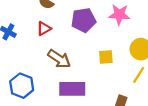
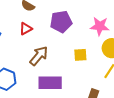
pink star: (119, 15) -> (100, 26), moved
brown arrow: (59, 59) -> (39, 56), turned -85

